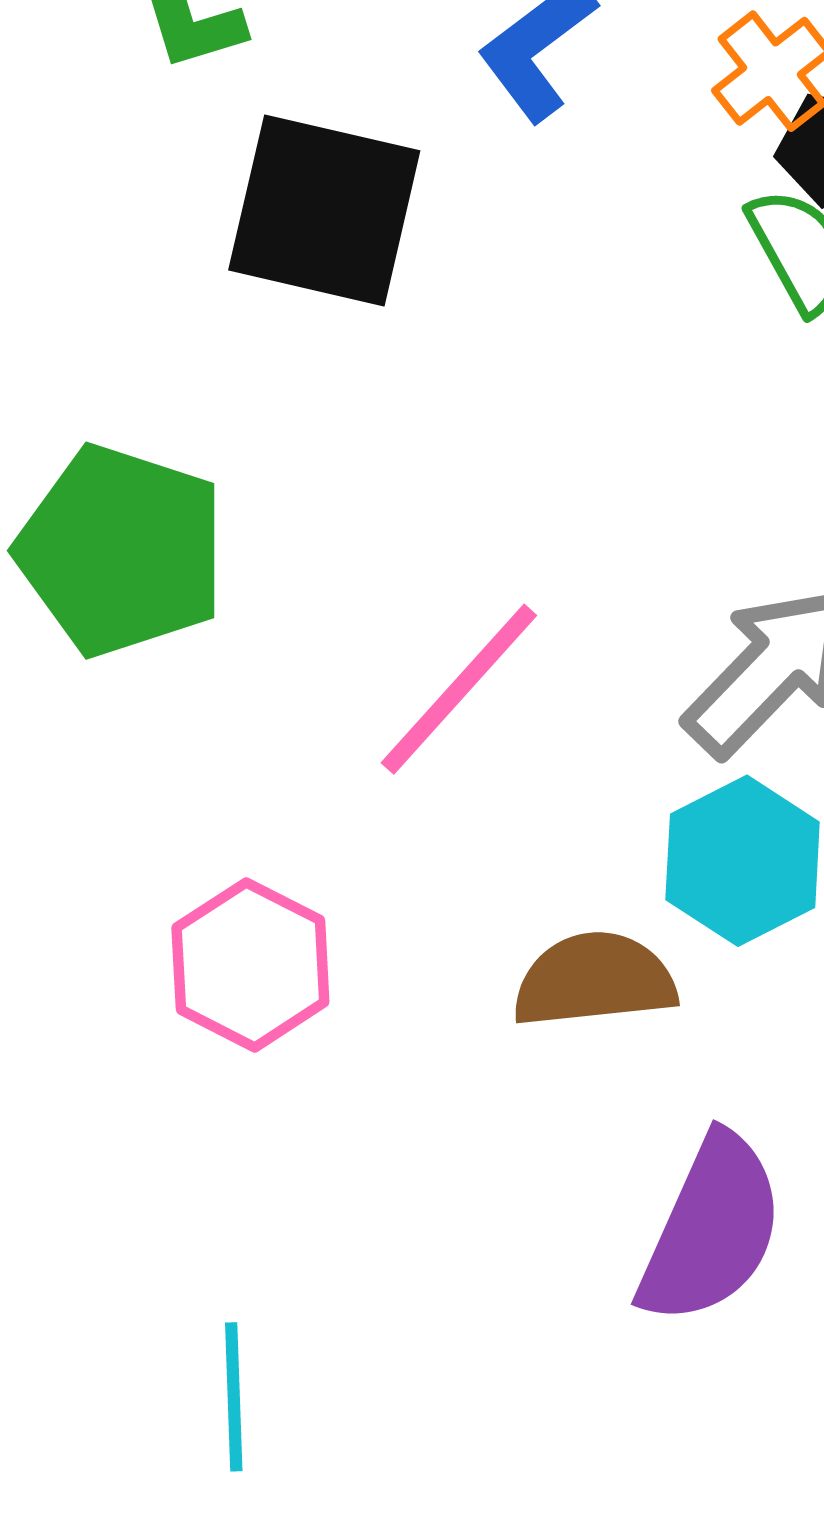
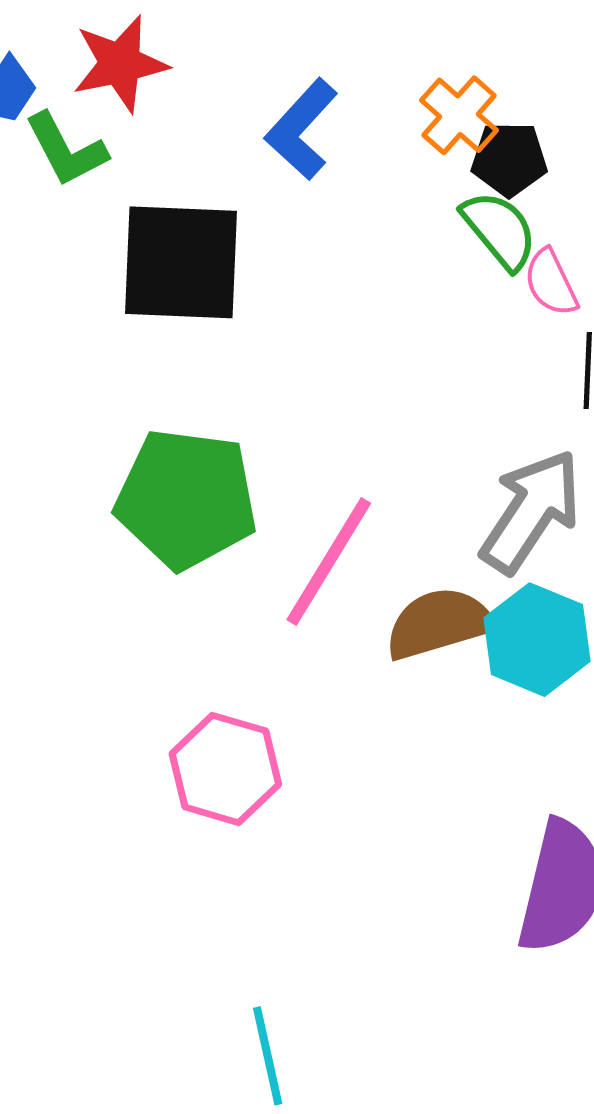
green pentagon: (121, 551) -> (186, 499), moved
brown semicircle: (594, 980) -> (439, 623), moved

